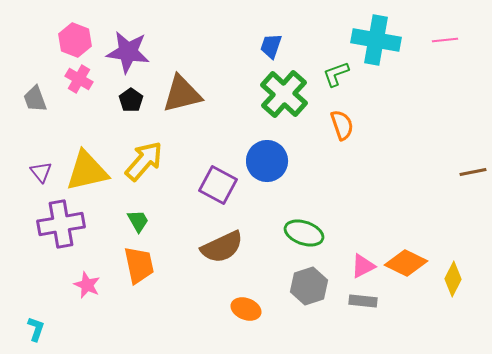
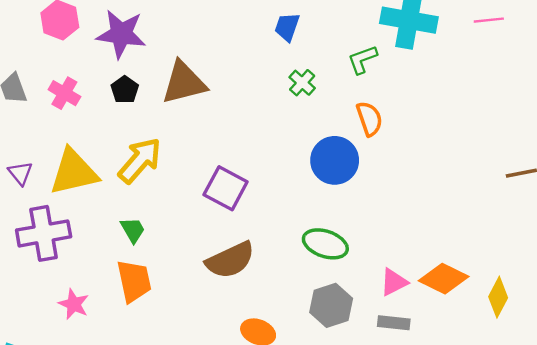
pink cross: (79, 79) -> (64, 93), moved
green cross: (284, 94) -> (302, 83), size x0.5
blue circle: (267, 161) -> (335, 160), moved

